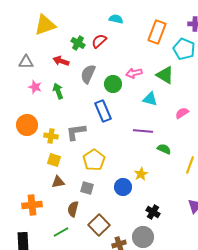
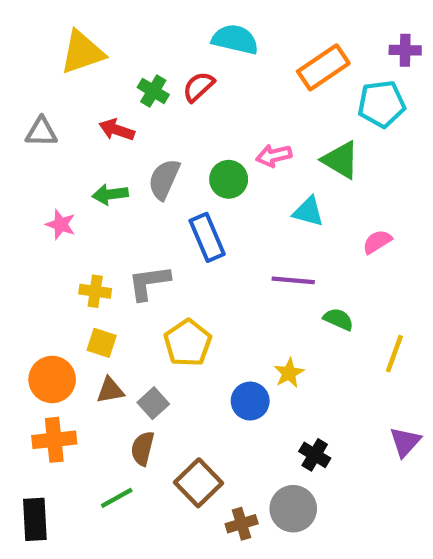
cyan semicircle: (116, 19) -> (235, 39), size x1.5
orange rectangle: (157, 32) -> (323, 67), turned 35
cyan pentagon: (184, 49) -> (381, 104), turned -30
gray semicircle: (88, 74) -> (164, 179), moved
pink star: (35, 87) -> (61, 224), moved
green arrow: (58, 91) -> (110, 194), turned -77
orange circle: (27, 125) -> (52, 379), moved
gray square: (87, 188) -> (153, 403), moved, turned 32

